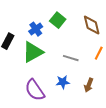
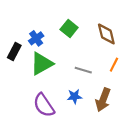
blue cross: (36, 29) -> (36, 38), moved
brown arrow: (89, 85) -> (103, 100), size x1.5

